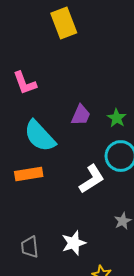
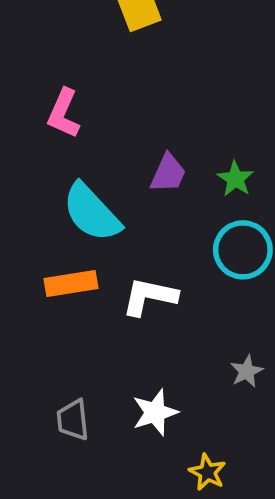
pink L-shape: (25, 83) -> (64, 113), turned 44
white L-shape: (92, 179) -> (149, 297), moved, turned -136

